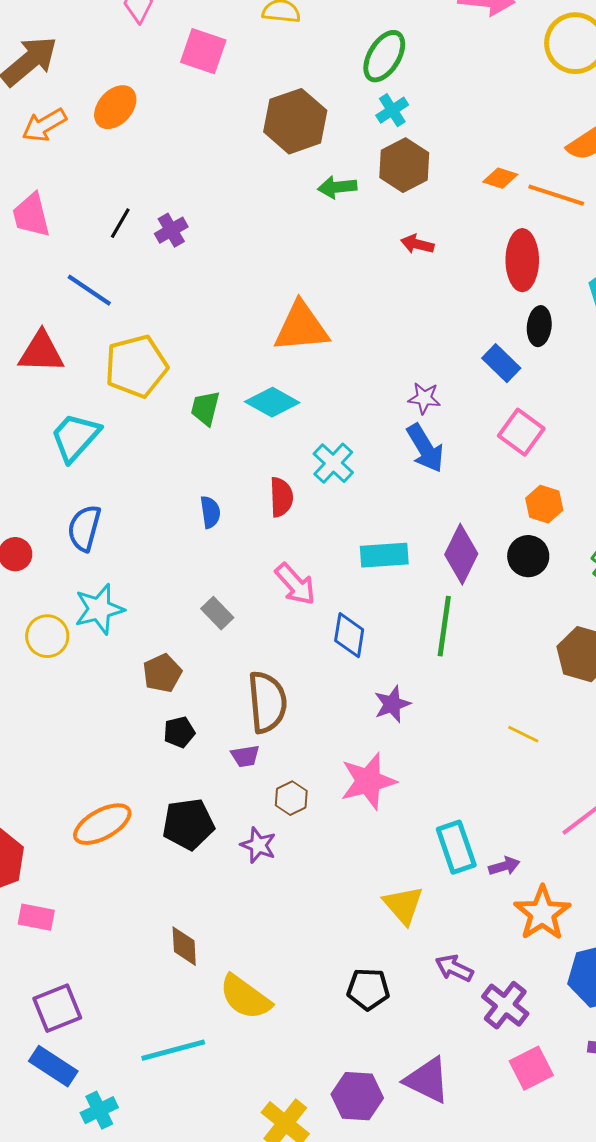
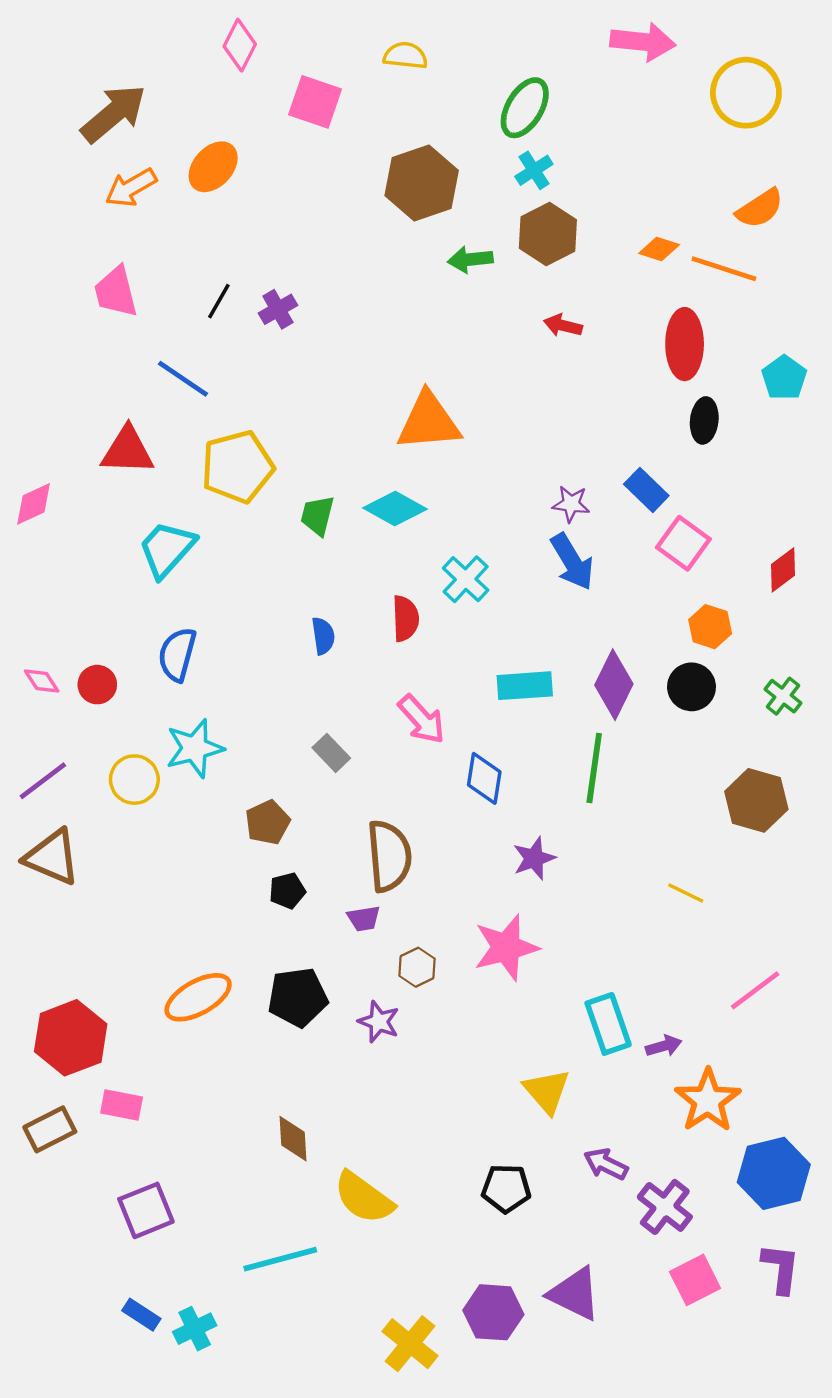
blue rectangle: (501, 363) -> (646, 490), moved
blue rectangle: (53, 1066) -> (141, 1315), moved, size x0.7

